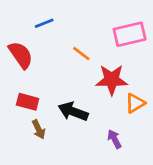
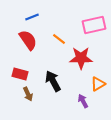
red semicircle: (21, 55) -> (28, 40), moved
orange triangle: (135, 103) -> (98, 84), moved
black arrow: (73, 111) -> (53, 81), turned 40

